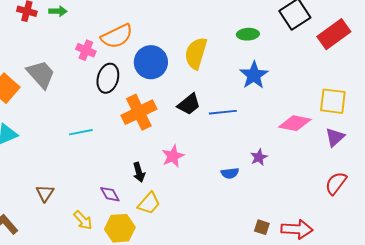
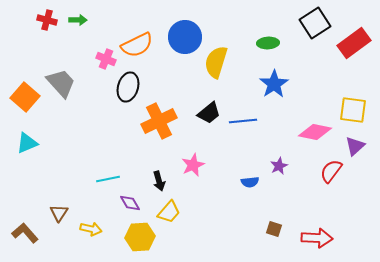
blue circle: (151, 62) -> (185, 37), moved
cyan line: (81, 132) -> (108, 179), moved
red semicircle: (336, 183) -> (331, 171), moved
brown triangle: (45, 193) -> (59, 213), moved
yellow arrow: (83, 220) -> (91, 229), moved, turned -35
brown square: (262, 227) -> (274, 229), moved

